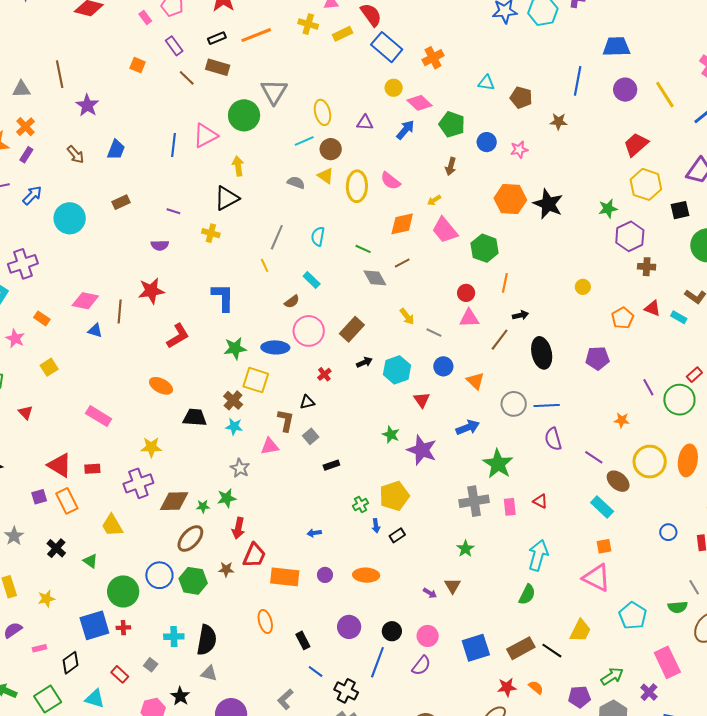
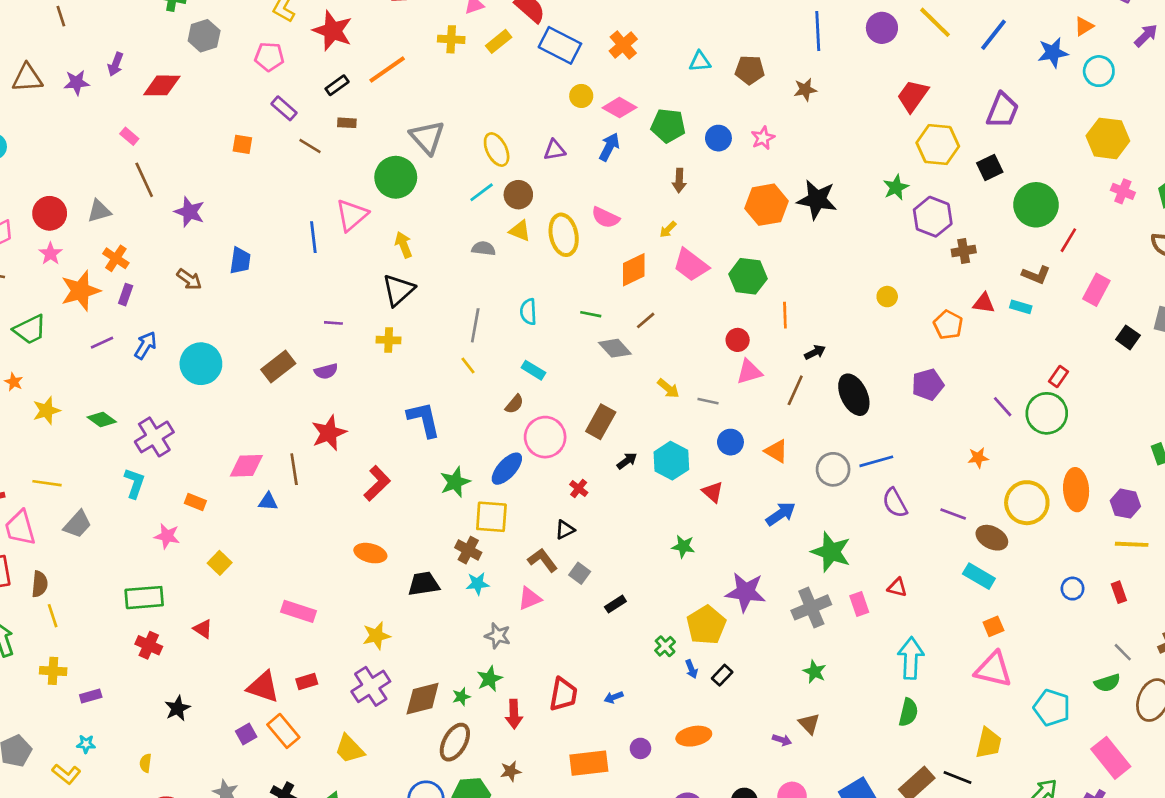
pink rectangle: (145, 17) -> (129, 136), moved
brown rectangle: (218, 67) -> (347, 123), size x0.6
brown rectangle: (121, 202) -> (278, 367), moved, size x1.4
blue ellipse: (275, 347) -> (507, 469), turned -36
brown L-shape: (286, 420) -> (543, 560), turned -35
purple star: (422, 450) -> (746, 592), moved
red trapezoid: (254, 555) -> (563, 694), moved

